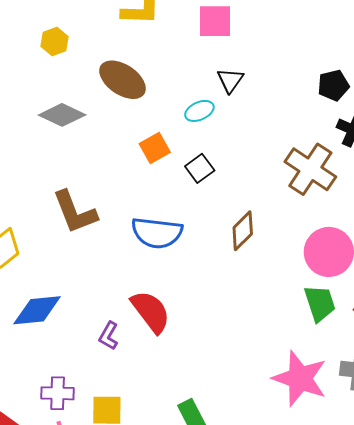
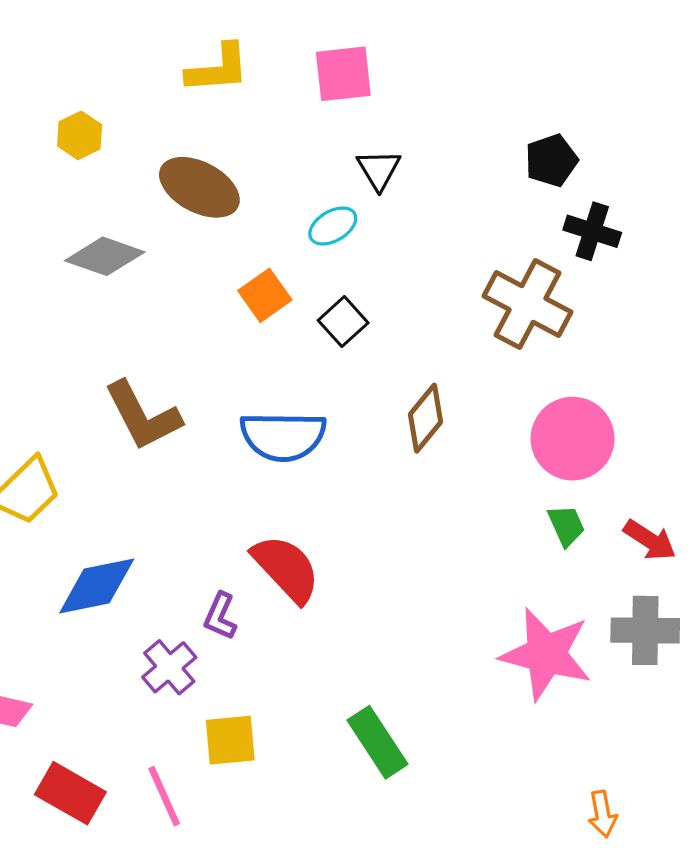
green trapezoid: (320, 303) -> (566, 526), size x0.7
purple cross: (58, 393) -> (169, 667), moved, turned -36

